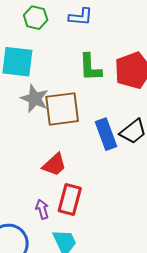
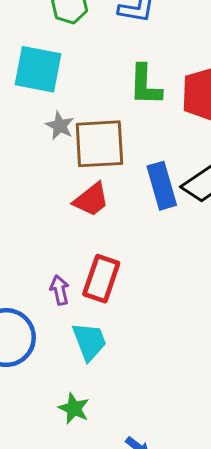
gray star: (35, 99) -> (60, 126), size x0.7
red trapezoid: (54, 165) -> (91, 200), moved

